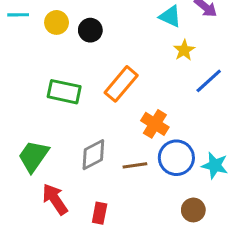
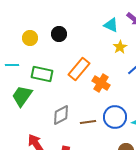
cyan line: (18, 15) -> (12, 65), moved
yellow circle: (57, 22) -> (30, 38), moved
orange cross: (155, 124) -> (101, 83), moved
green trapezoid: (33, 156) -> (22, 96), moved

